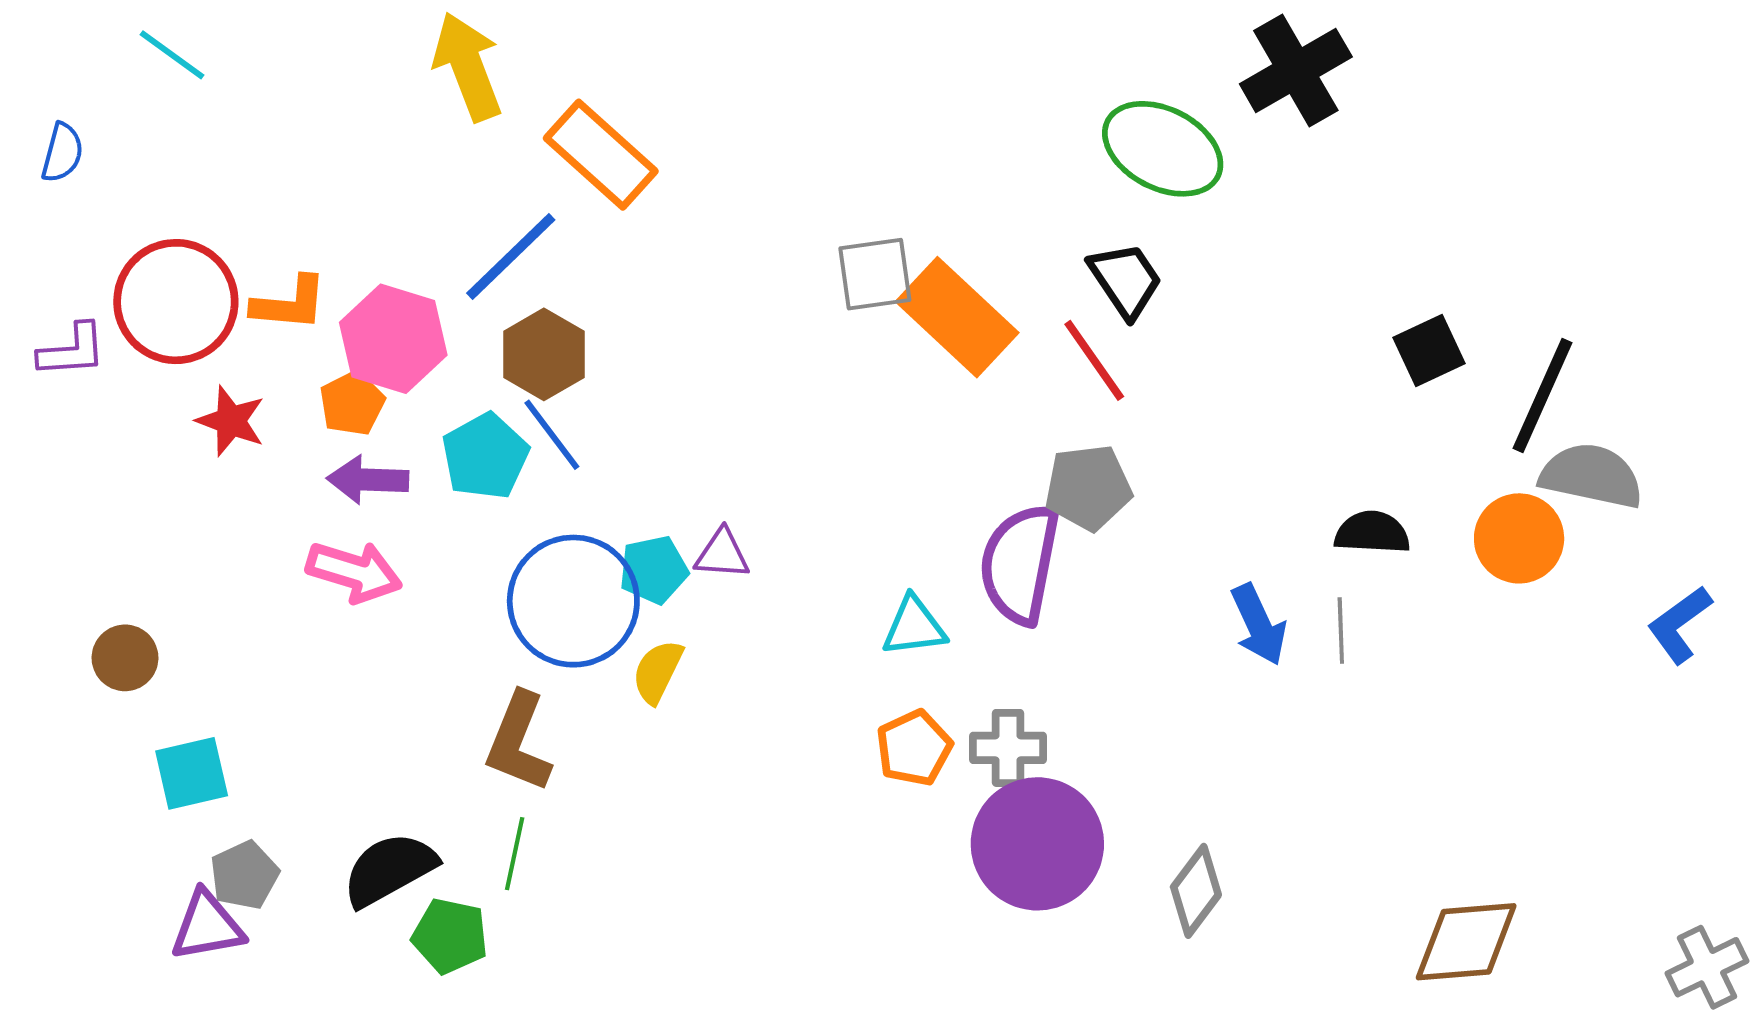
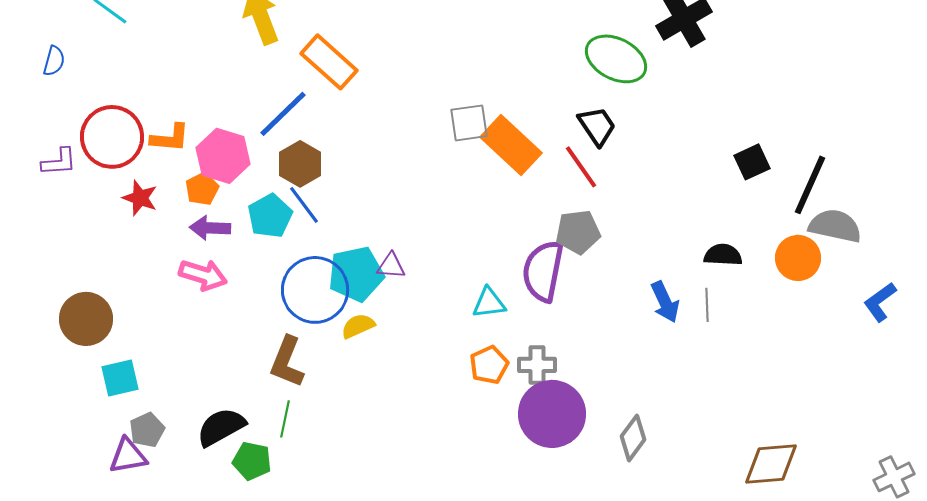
cyan pentagon: (654, 570) -> (356, 274), size x1.6
brown circle: (125, 658) -> (86, 319), size x1.6
yellow semicircle: (658, 672) -> (358, 326), turned 40

